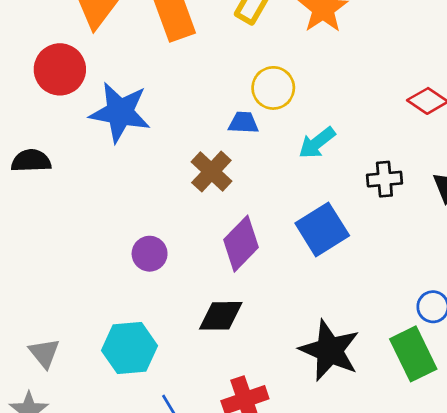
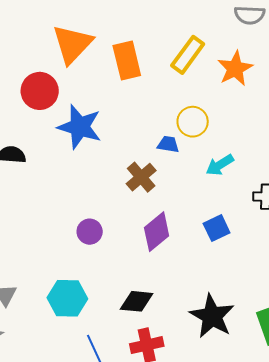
blue square: (322, 229) -> (217, 228), size x0.7
black diamond: (221, 316) -> (137, 301), moved

